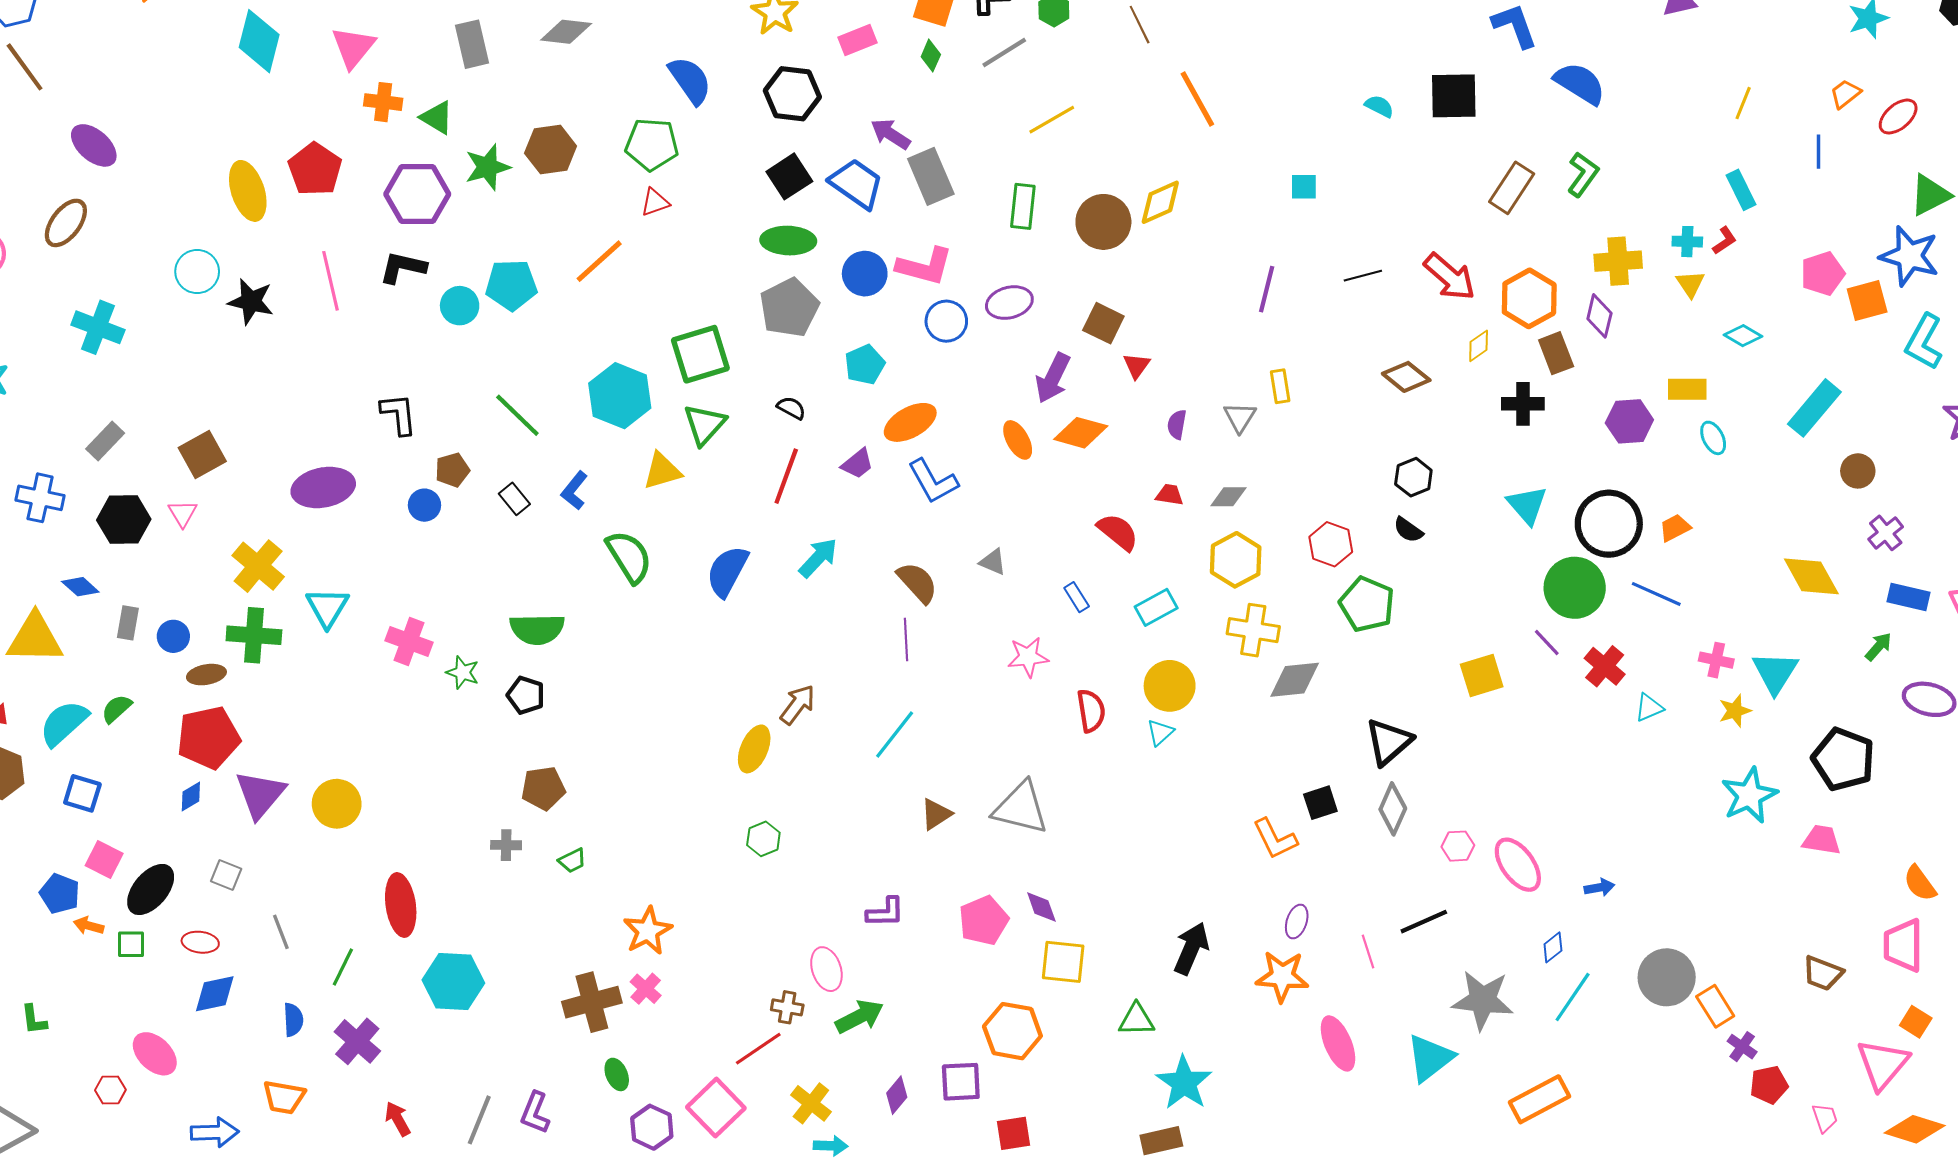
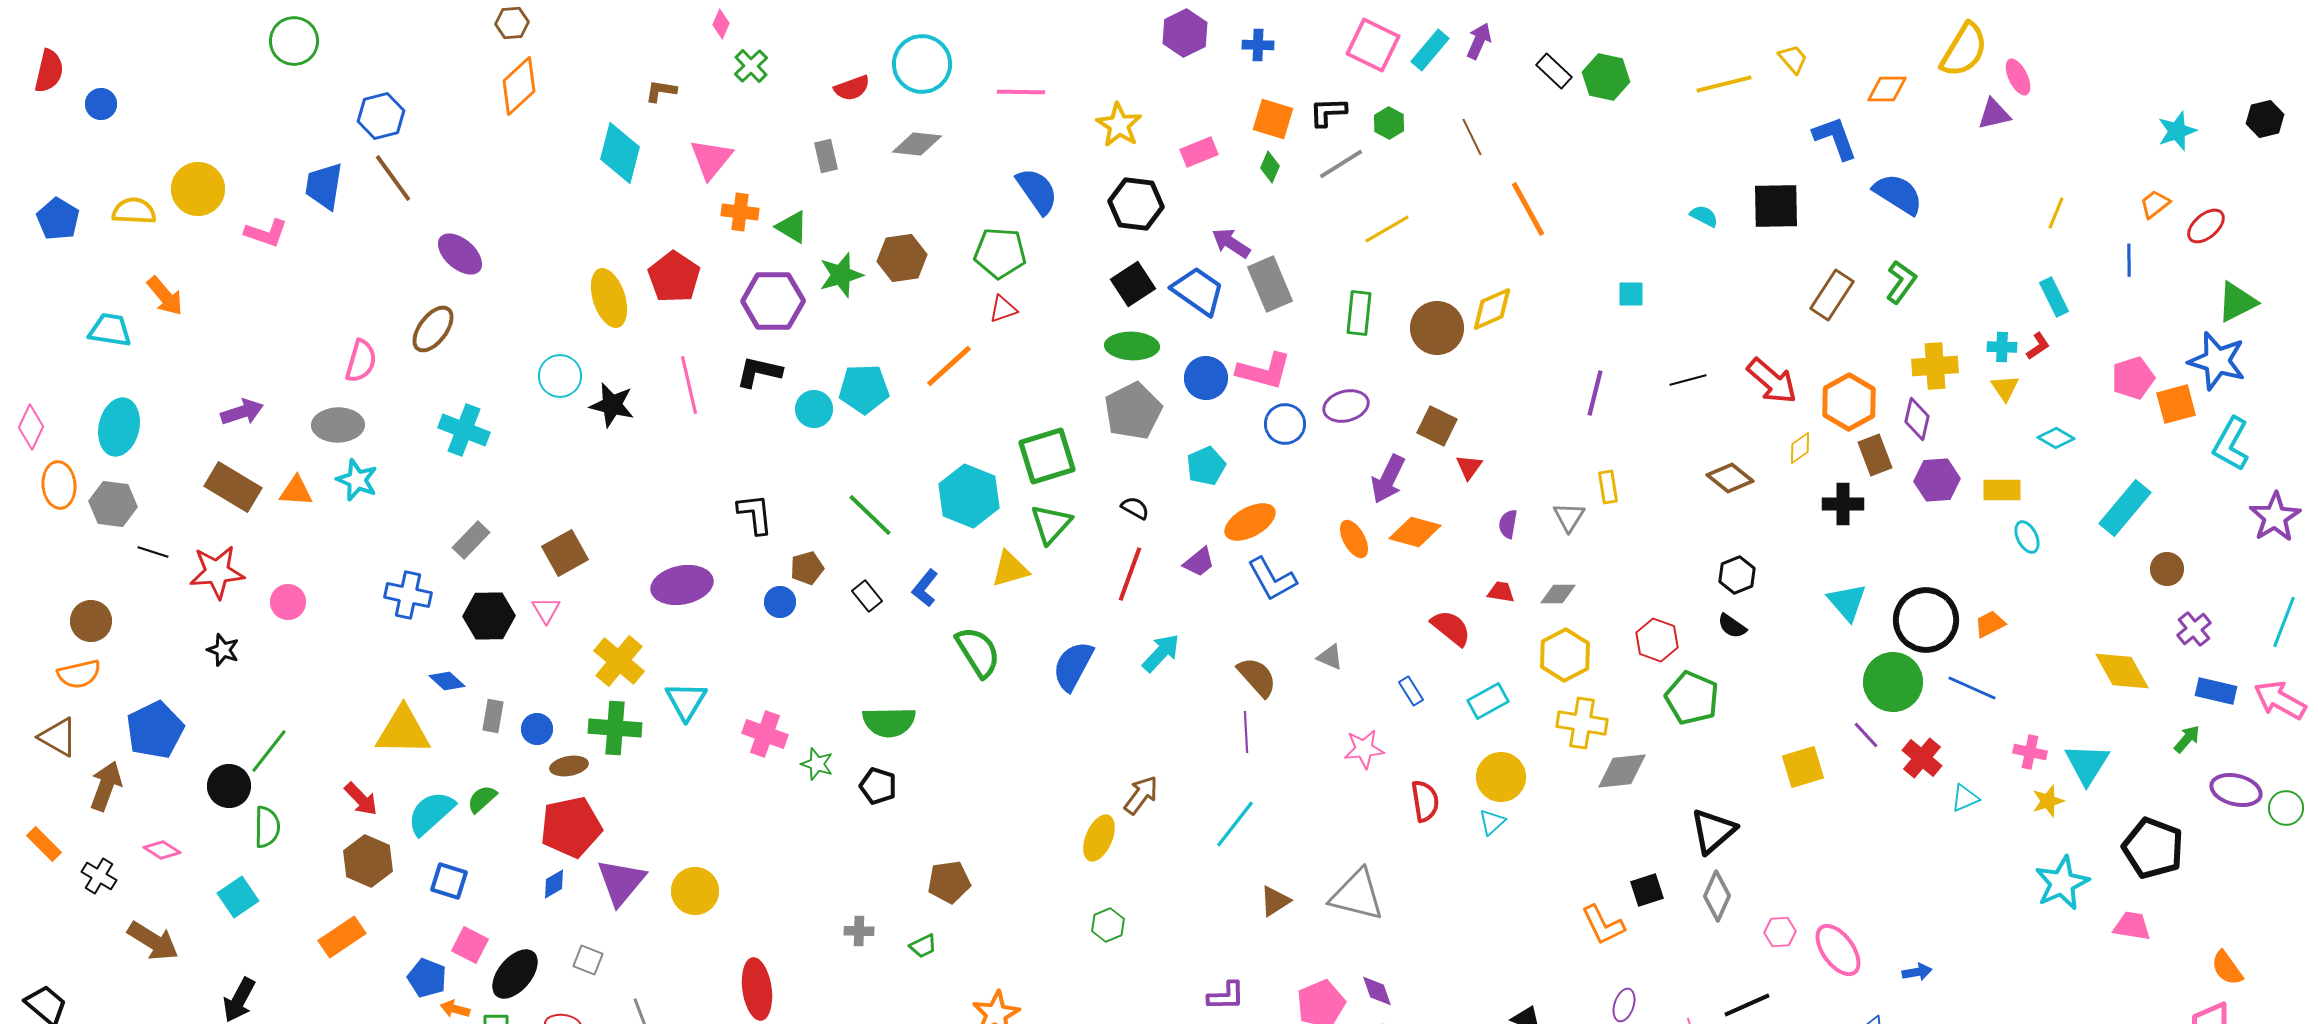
gray rectangle: (472, 44) -> (826, 156), size x0.7
purple hexagon: (1629, 421) -> (1937, 480), moved
brown pentagon: (543, 788) -> (949, 882), moved

